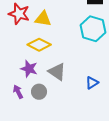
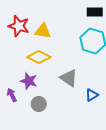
gray triangle: (57, 72) -> (69, 78), moved
purple arrow: (18, 92) -> (12, 95), moved

